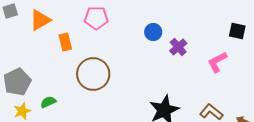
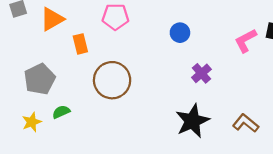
purple cross: (178, 47) -> (201, 73), moved
pink L-shape: (217, 62) -> (246, 41), moved
gray pentagon: (17, 82) -> (40, 79), moved

